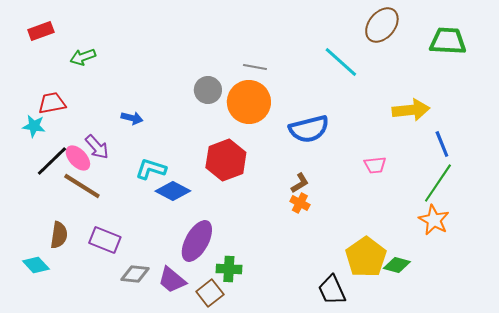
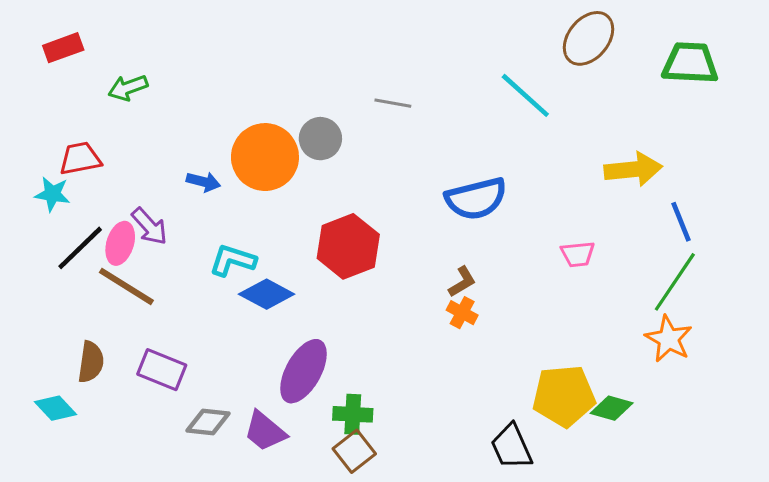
orange circle: (249, 102) -> (265, 157), moved
pink ellipse: (78, 158) -> (120, 243), turned 60
yellow pentagon: (366, 257) -> (564, 396), turned 30
brown square: (210, 293) -> (354, 451), moved

